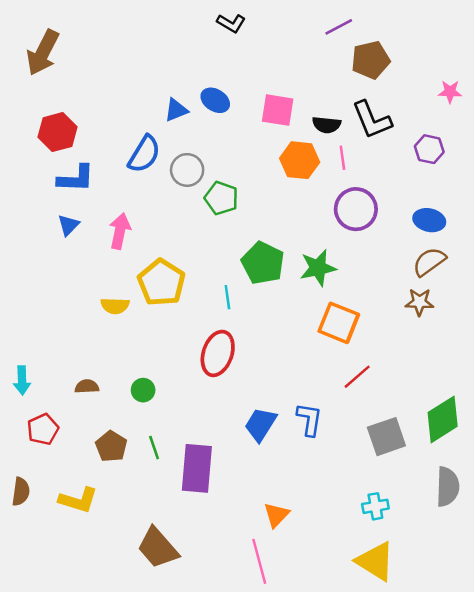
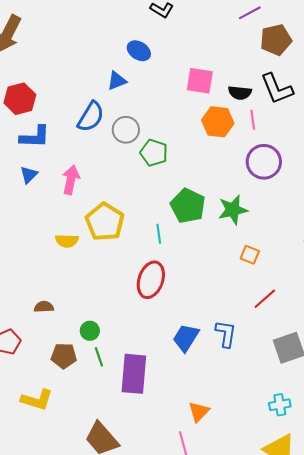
blue ellipse: (215, 100) -> (139, 51), moved
orange square: (339, 323) -> (250, 255), size x0.6
green circle: (143, 390) -> (90, 331), moved
brown pentagon: (111, 446) -> (64, 356), turned -30

